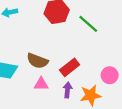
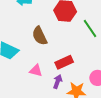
brown semicircle: (37, 61) -> (40, 36), moved, turned 30

